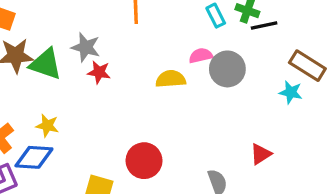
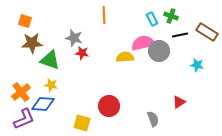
black line: (264, 26) -> (180, 35), moved
pink semicircle: (201, 56) -> (143, 43), size x1.6
green triangle: (46, 64) -> (50, 60), moved
brown rectangle: (307, 66) -> (207, 32), moved

